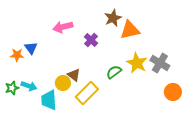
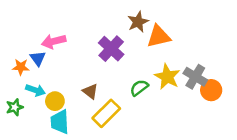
pink arrow: (63, 27) -> (54, 41), moved
purple cross: (91, 40) -> (111, 49), size x1.5
yellow circle: (63, 83) -> (55, 101), moved
cyan arrow: (29, 86) -> (35, 90), moved
orange circle: (173, 92) -> (211, 90), moved

